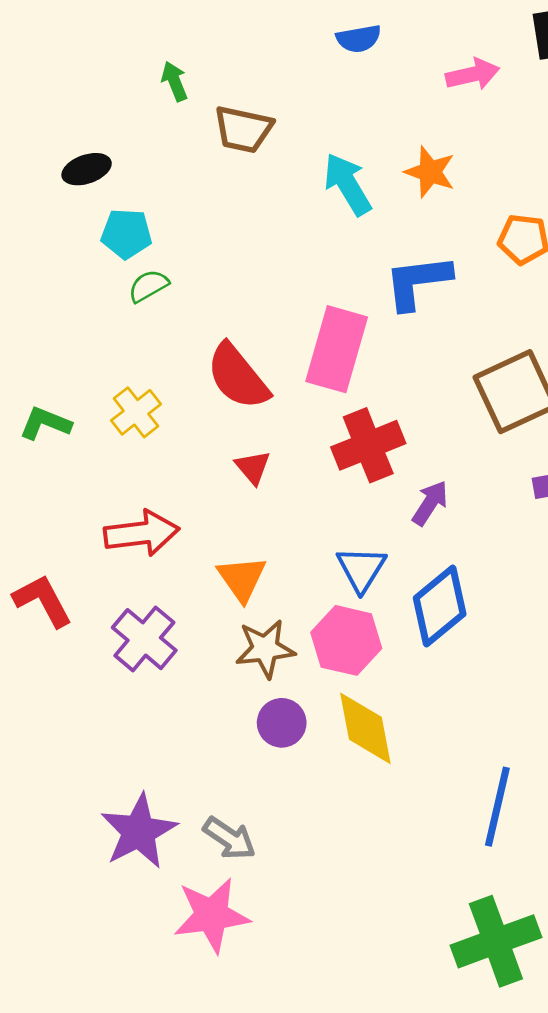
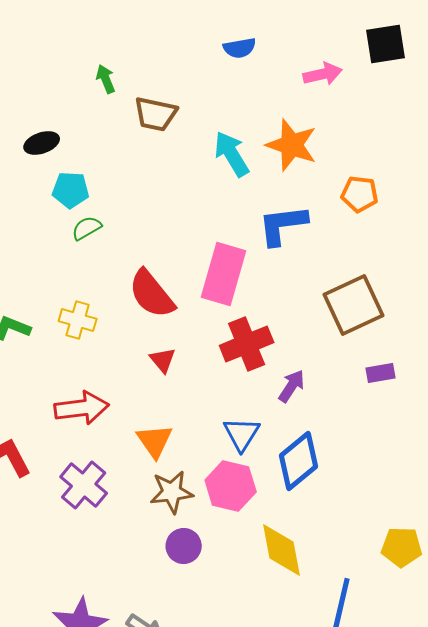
orange star: (430, 172) -> (292, 145), size x1.4
yellow cross: (136, 412) -> (78, 320), turned -36
yellow diamond: (365, 728) -> (282, 550), moved

